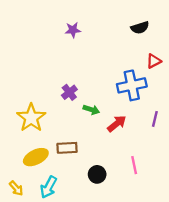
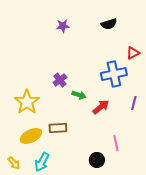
black semicircle: (140, 28) -> (109, 24), moved
black circle: (97, 174) -> (97, 160), moved

